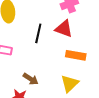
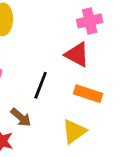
black line: (38, 33) -> (41, 85), moved

